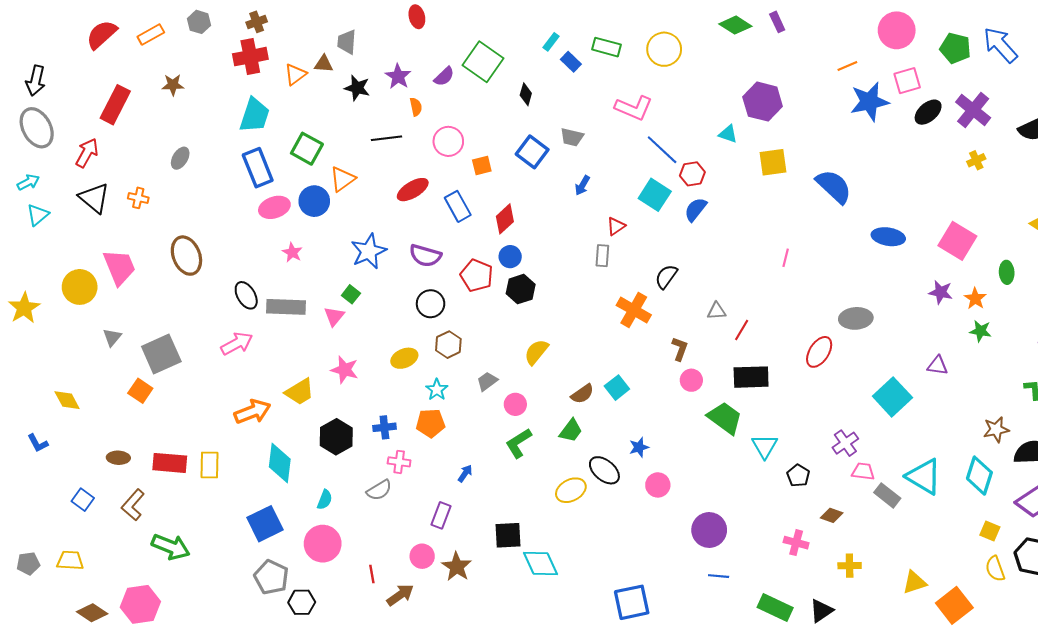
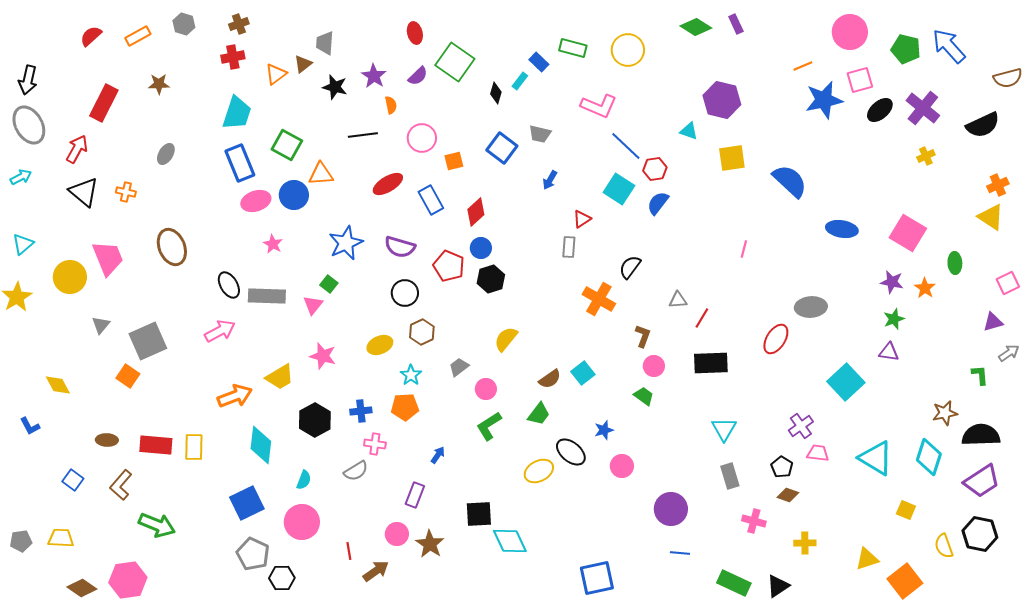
red ellipse: (417, 17) -> (415, 33), moved
red semicircle: (102, 35) -> (91, 36), size x0.7
cyan rectangle: (551, 42) -> (520, 81), moved
red cross: (250, 57) -> (233, 57), size x0.7
brown triangle: (324, 64) -> (303, 64), turned -42
orange triangle: (343, 179) -> (321, 174), turned 32
cyan triangle: (38, 215) -> (23, 244), moved
green star: (980, 331) -> (894, 319), moved, turned -30
green trapezoid: (725, 418) -> (644, 396), moved, size x0.6
black pentagon: (798, 476) -> (782, 467), moved
gray rectangle: (887, 495) -> (730, 476), moved, turned 35
yellow square: (990, 531) -> (906, 510), moved

